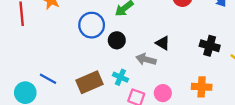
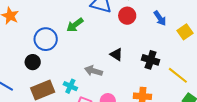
black circle: (117, 40) -> (33, 62), moved
black triangle: (163, 43) -> (116, 55), moved

